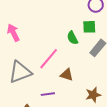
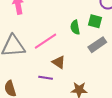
purple line: (48, 94) -> (46, 78), moved

